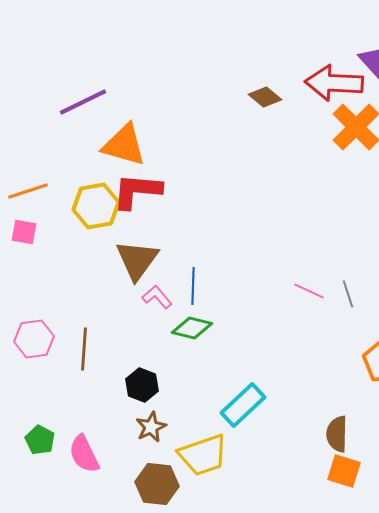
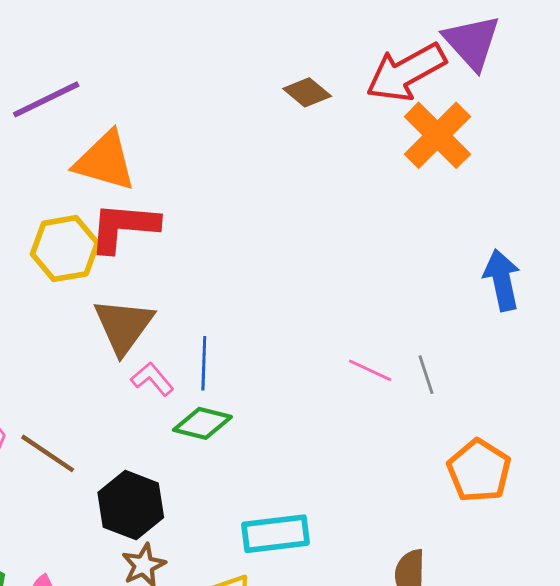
red arrow: (334, 83) -> (406, 72), turned -32
brown line: (84, 349) -> (48, 453), turned -60
black hexagon: (142, 385) -> (131, 505), size x1.4
cyan rectangle: (243, 405) -> (275, 534), turned 36

